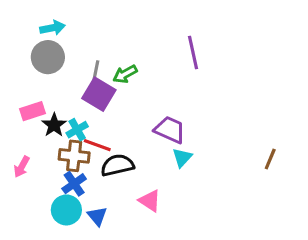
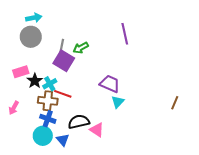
black semicircle: (117, 165) -> (79, 122), moved
blue cross: (74, 184) -> (48, 119), turned -35

